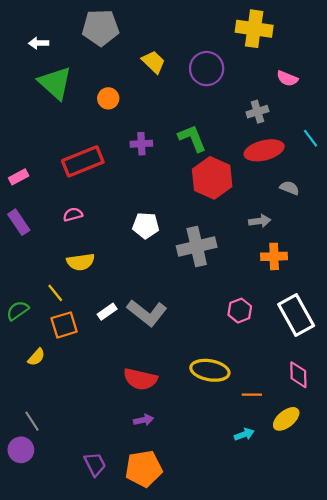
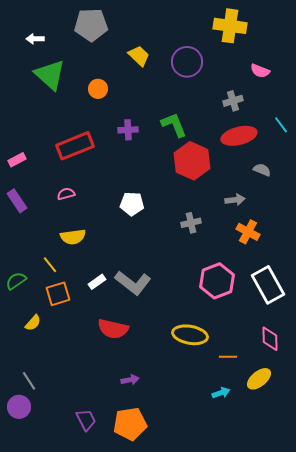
gray cross: (197, 246) -> (191, 223), moved, size x0.6
orange cross: (274, 256) -> (248, 232), turned 30
pink hexagon: (240, 311) -> (217, 281), size x1.6
red semicircle: (140, 379) -> (113, 329), moved

